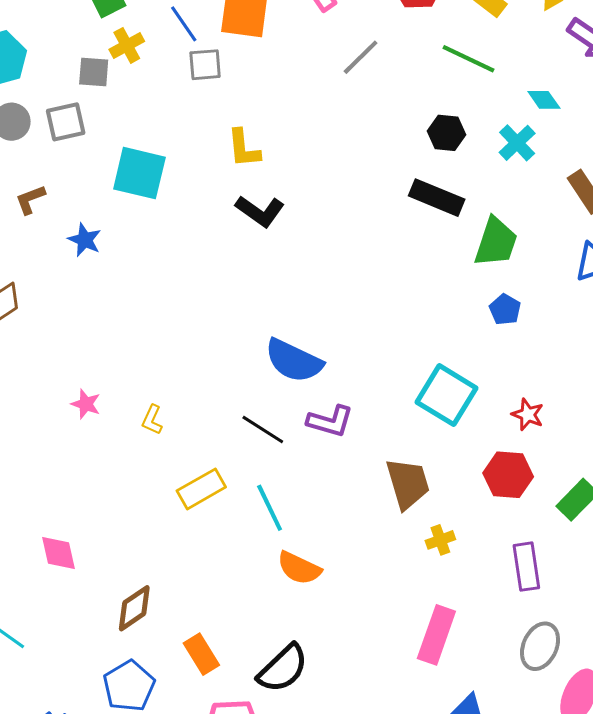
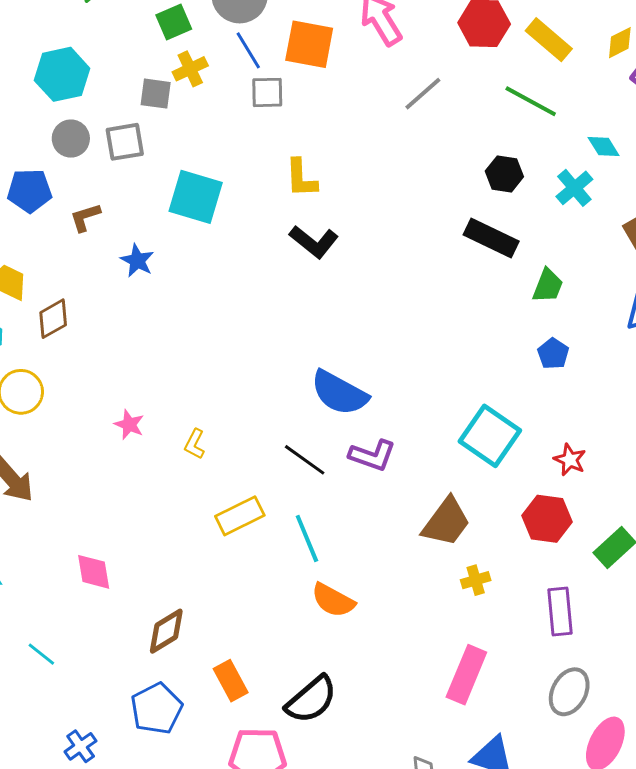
green trapezoid: (496, 242) -> (548, 286), size x0.7
brown trapezoid: (408, 484) -> (446, 522), turned 50

